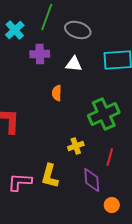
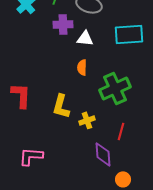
purple cross: (40, 54) -> (63, 24), moved
orange semicircle: (57, 93) -> (82, 67), moved
yellow L-shape: (50, 176) -> (61, 106), moved

